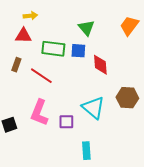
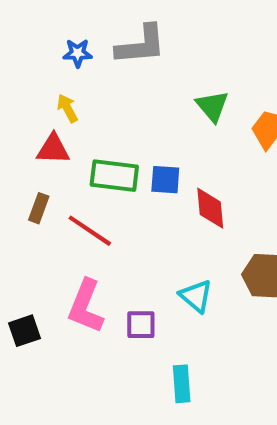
yellow arrow: (30, 16) -> (67, 108), turned -112
green triangle: (86, 28) -> (212, 106), moved
cyan triangle: (93, 108) -> (196, 296), size x0.7

